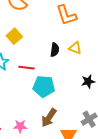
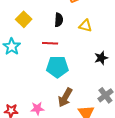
black semicircle: (55, 50) -> (59, 20), moved
red line: (27, 68) -> (50, 43), moved

